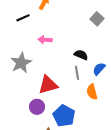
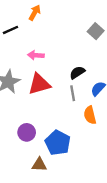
black semicircle: (81, 55) -> (77, 73), turned -56
red triangle: (48, 85) -> (39, 84), moved

